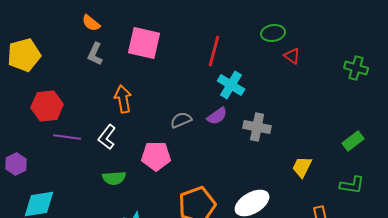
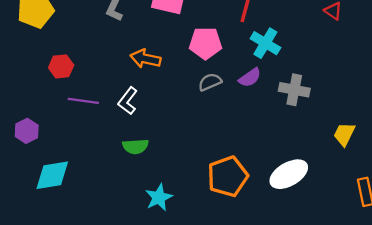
orange arrow: (123, 99) -> (145, 59), turned -68
red hexagon: (47, 106) -> (61, 66), size x0.7
pink pentagon: (156, 156) -> (205, 43), moved

